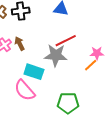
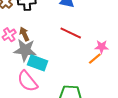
red line: (66, 41) -> (71, 33), turned 50
gray star: (56, 55) -> (25, 50), moved

